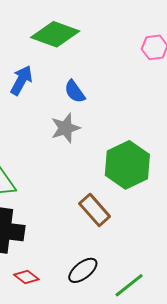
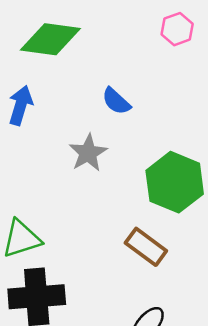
blue semicircle: (75, 92) -> (116, 101), moved

